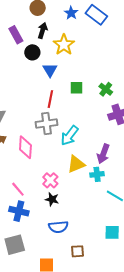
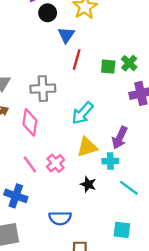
green square: (77, 88) -> (108, 67), moved
red line: (50, 99) -> (77, 59), moved
gray cross: (46, 123) -> (43, 89), moved
pink line: (18, 189) -> (30, 164), moved
black star: (52, 199) -> (88, 184), moved

